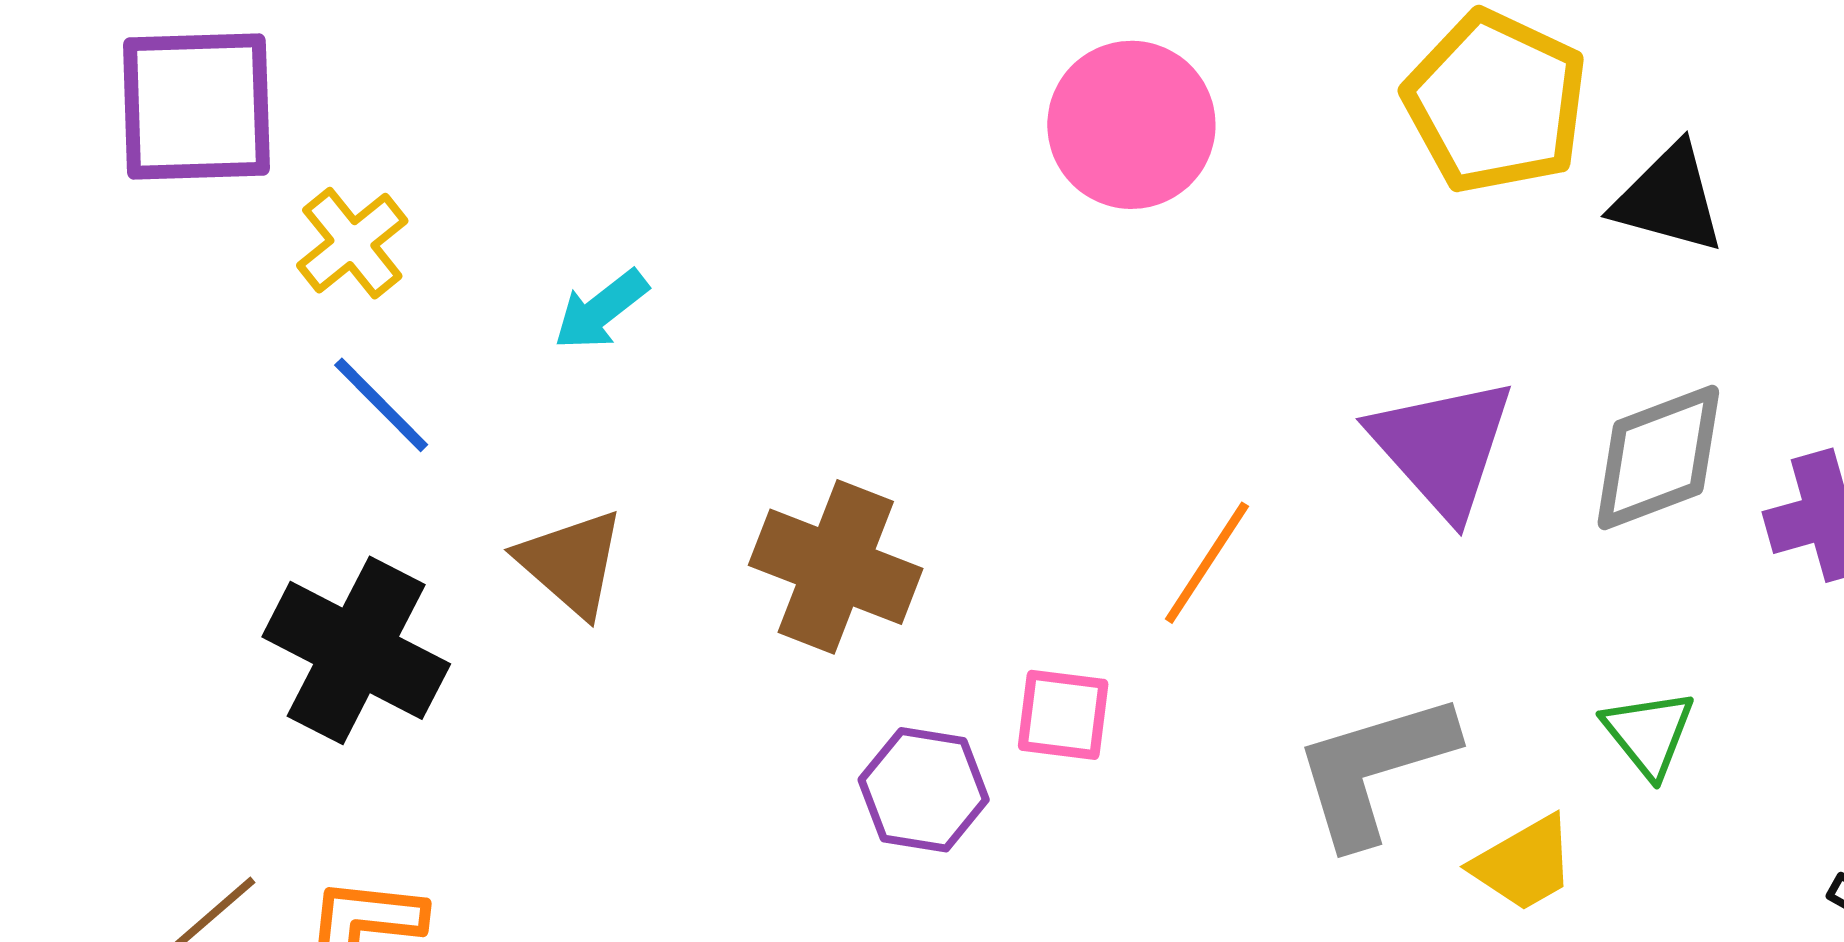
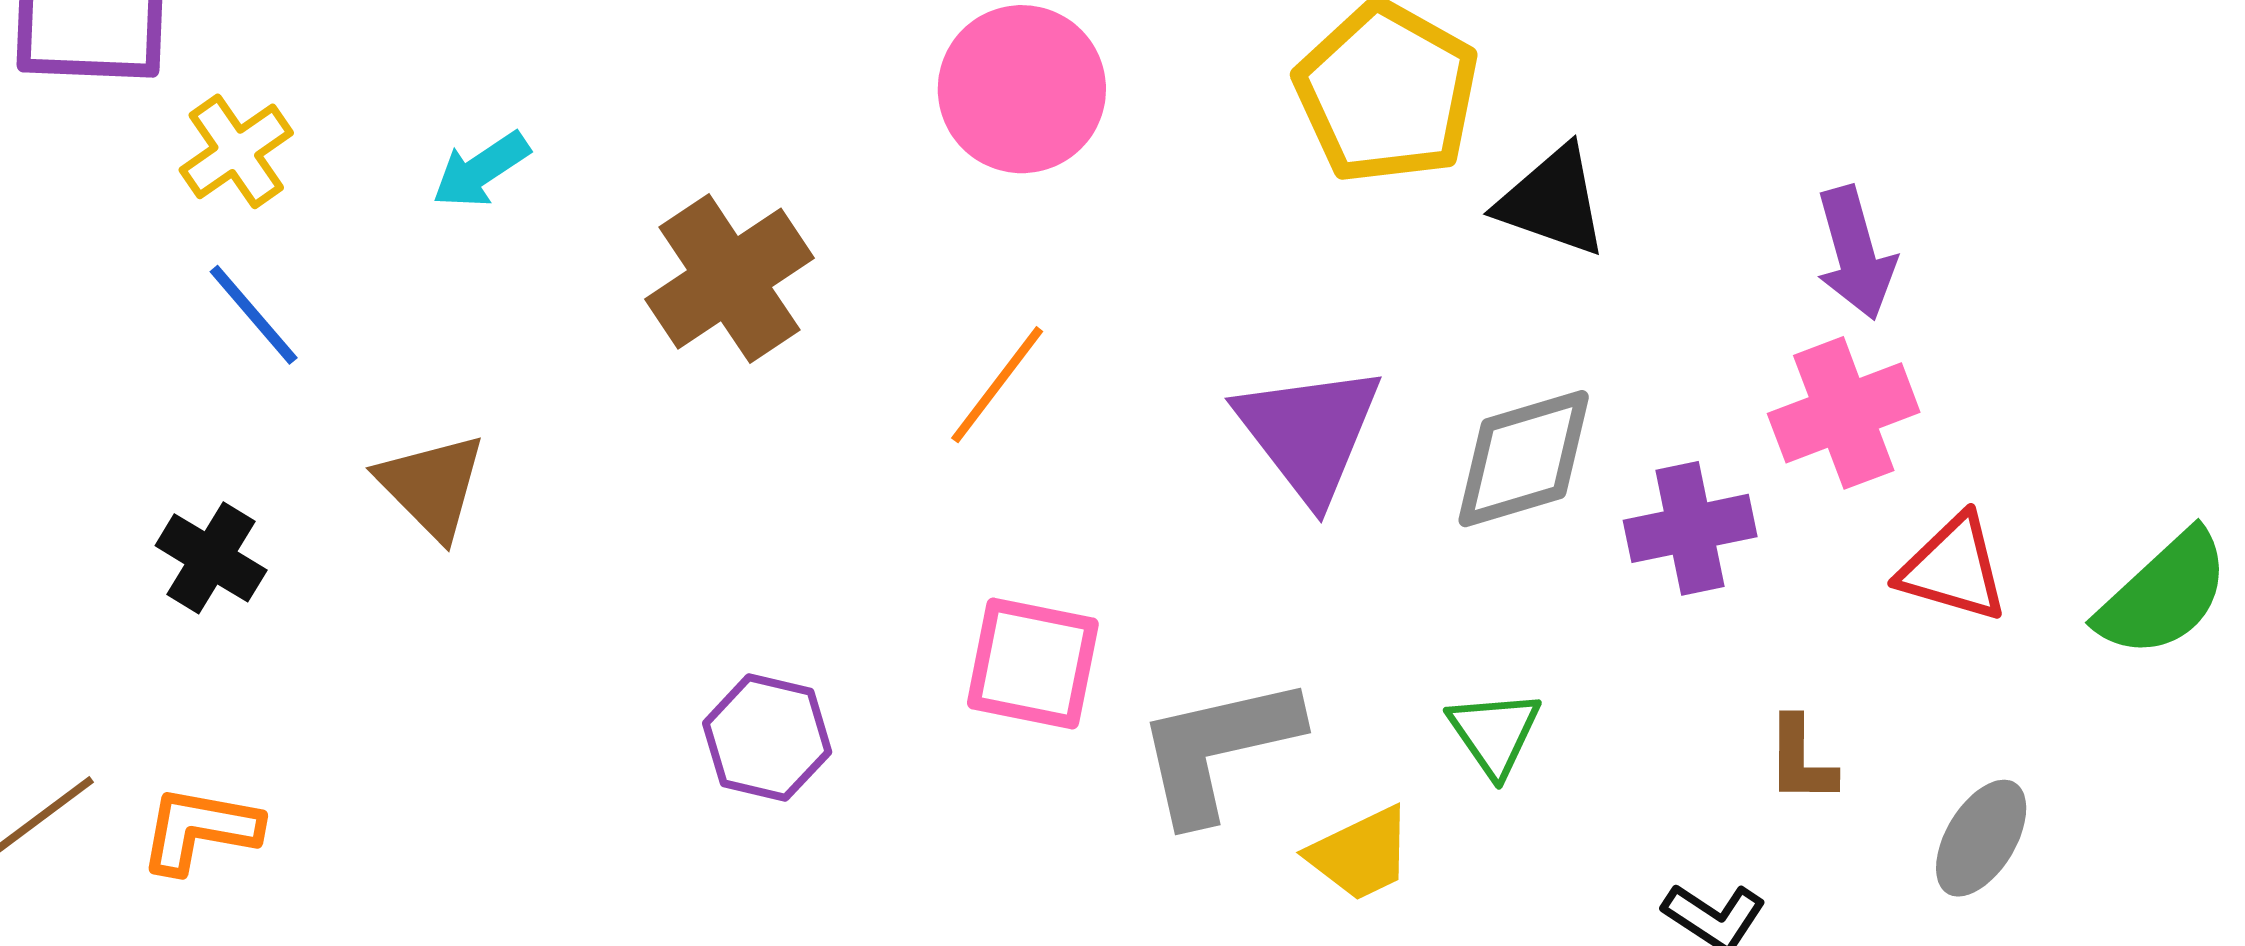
cyan arrow: (601, 310) -> (481, 170), moved
orange line: (1207, 563) -> (997, 385), moved
brown cross: (836, 567) -> (729, 279), moved, turned 31
black cross: (356, 650) -> (211, 558), size x0.6
pink square: (1063, 715) -> (1033, 664), moved, size x1.4

